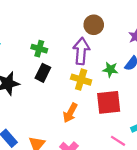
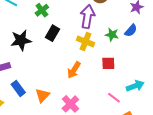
green cross: (39, 49) -> (42, 10), moved, turned 32
red square: (109, 102) -> (108, 63), size x0.6

